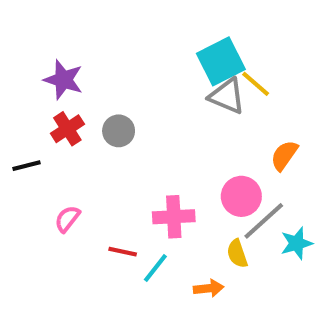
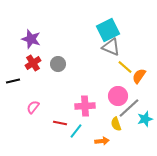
yellow line: (256, 84) -> (125, 67), moved

